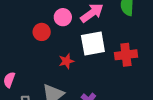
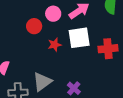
red star: (66, 61) -> (55, 45), moved

